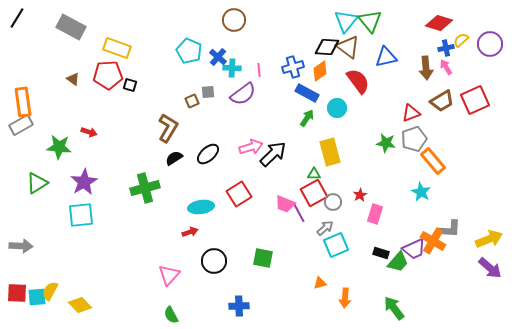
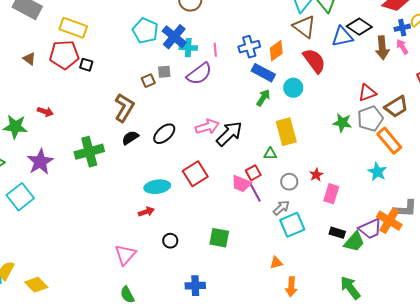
black diamond: (327, 47) -> (359, 27), moved, turned 30
blue cross: (218, 57) -> (174, 37), size x1.4
brown trapezoid: (442, 101) -> (396, 107), moved
green cross: (145, 188) -> (89, 152), moved
red square: (314, 193) -> (253, 173), moved, size x0.6
cyan square: (81, 215) -> (20, 197), moved, turned -32
black circle: (214, 261) -> (170, 241), size x0.6
orange arrow: (345, 298) -> (291, 287), moved

